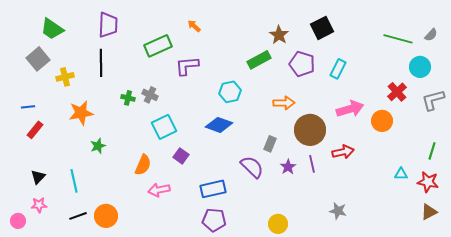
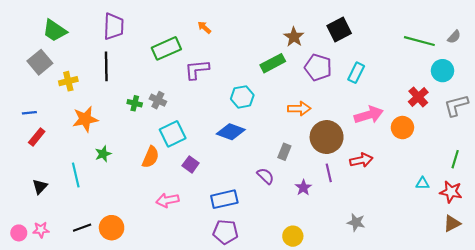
orange semicircle: (143, 165) -> (151, 157), moved
purple semicircle: (252, 167) -> (265, 176), size x0.7
purple star: (288, 167) -> (303, 188), moved
cyan line: (74, 181) -> (76, 175), moved
pink star: (39, 205) -> (41, 230), moved

